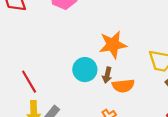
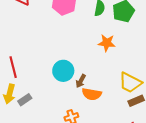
orange star: (113, 45) -> (107, 43), moved, size x0.7

